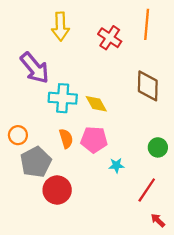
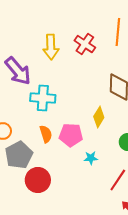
yellow arrow: (60, 27) -> (51, 47), moved
yellow diamond: (96, 104) -> (99, 117), moved, turned 60

